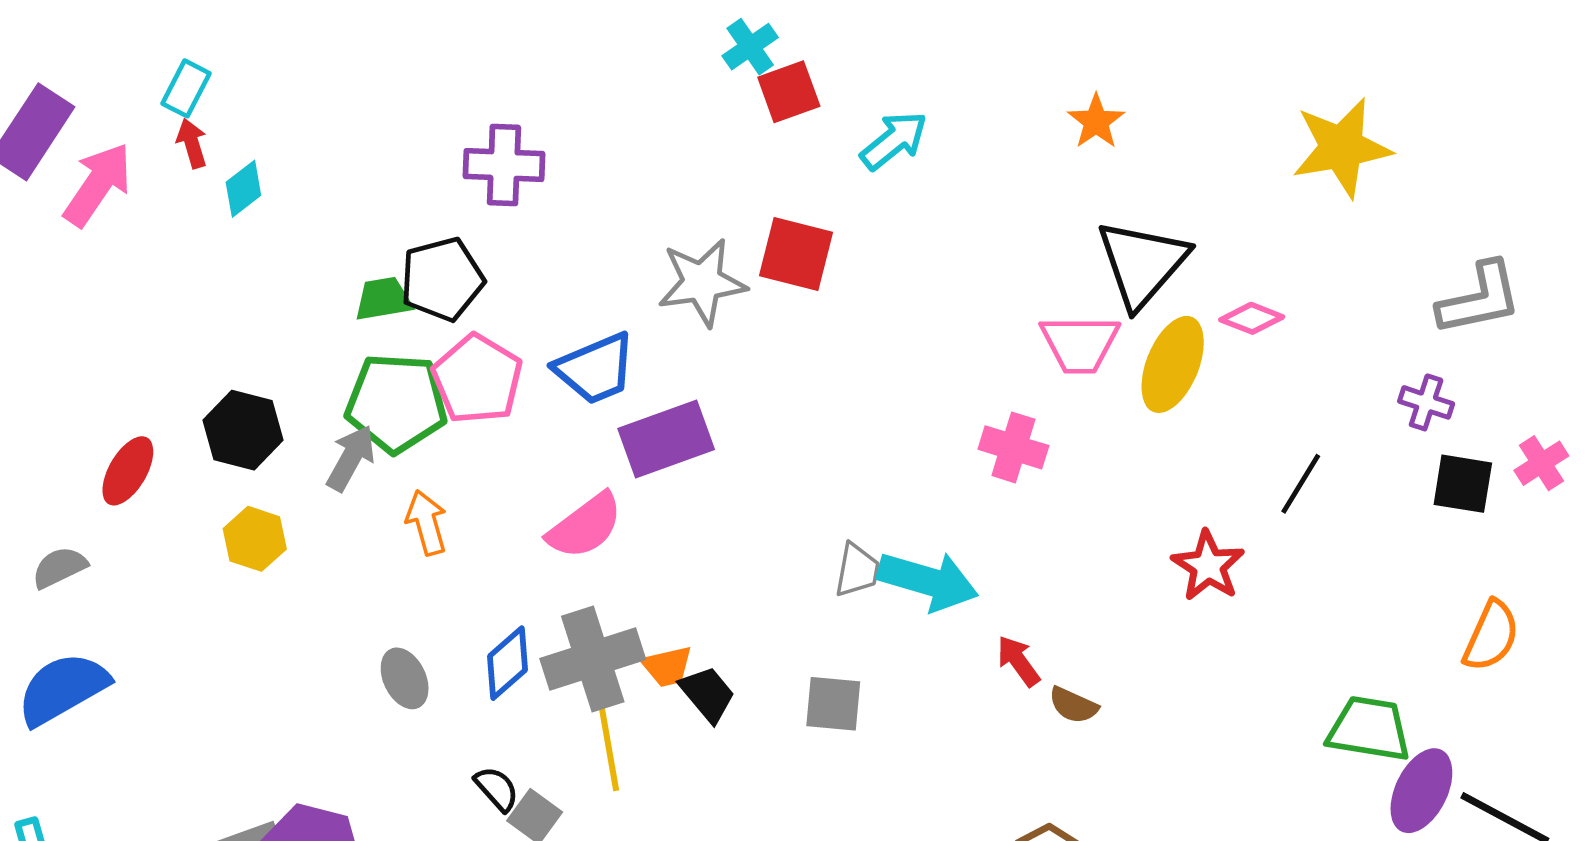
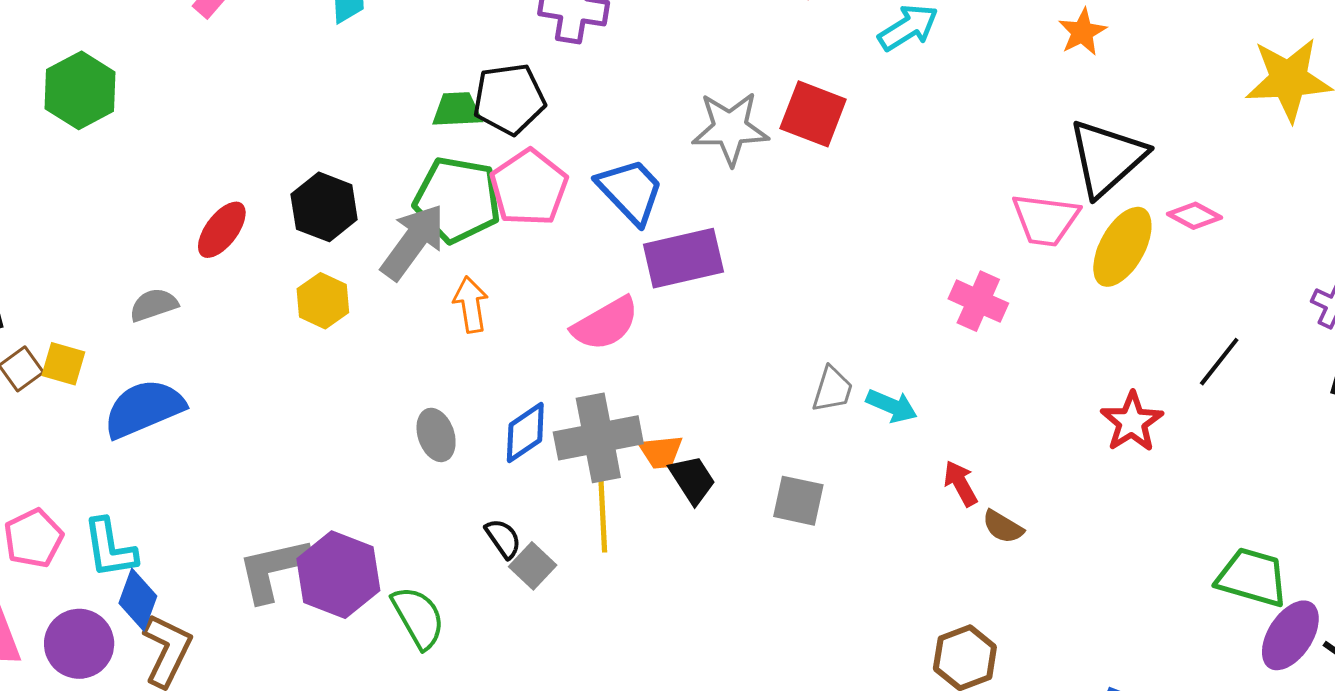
blue trapezoid: (595, 369) -> (630, 191), turned -118
gray arrow: (351, 458) -> (413, 242), size x1.4
cyan arrow: (928, 581) -> (892, 406), size x0.6

